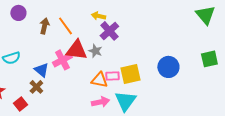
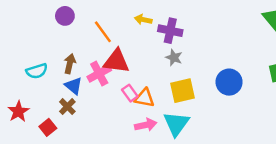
purple circle: (18, 13) -> (65, 16), moved
brown arrow: (44, 26) -> (70, 64), moved
purple cross: (109, 31) -> (170, 31), moved, turned -36
gray star: (95, 51) -> (174, 58), moved
pink rectangle: (112, 76) -> (130, 93), moved, turned 56

